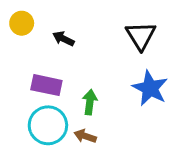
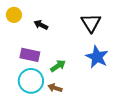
green arrow: (90, 102) -> (58, 66), turned 49

